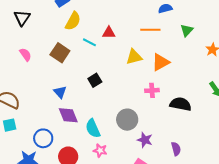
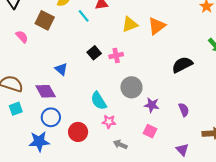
cyan line: (89, 42) -> (84, 16), turned 32
brown square: (60, 53) -> (45, 20), moved
pink cross: (152, 90) -> (116, 55), moved
black semicircle: (181, 104) -> (182, 65), turned -30
purple diamond: (68, 115) -> (46, 91), moved

